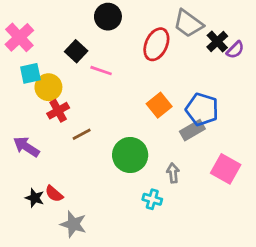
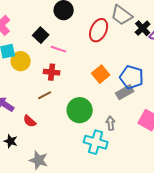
red cross: (58, 111) -> (52, 72), moved, turned 35
red semicircle: (54, 194) -> (30, 121), moved
cyan cross: (152, 199) -> (96, 142), size x1.6

